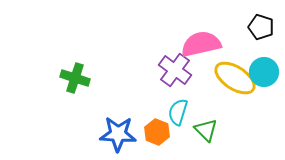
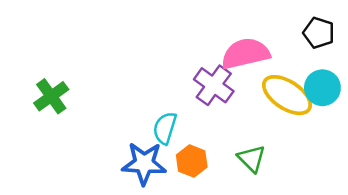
green cross: (75, 78) -> (51, 96), moved, turned 36
cyan semicircle: (178, 112) -> (165, 128), moved

